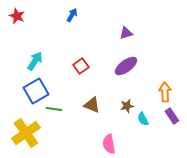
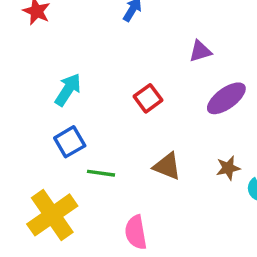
purple triangle: (126, 33) -> (200, 51), moved
blue square: (36, 91) -> (70, 142), size x0.7
pink semicircle: (109, 144) -> (136, 232), moved

